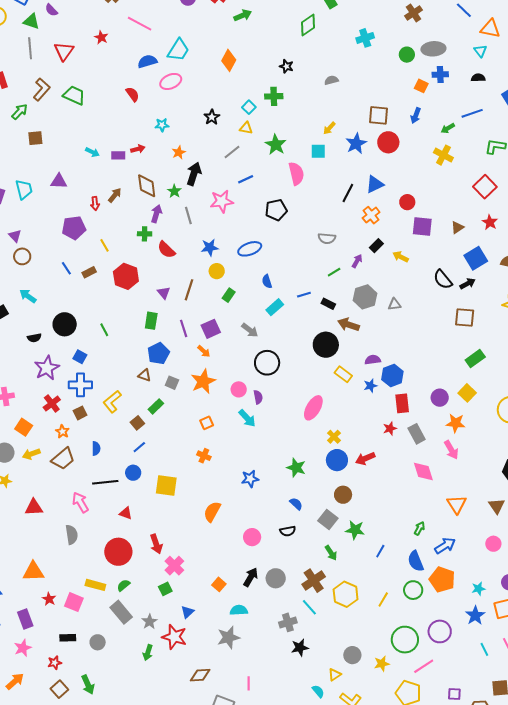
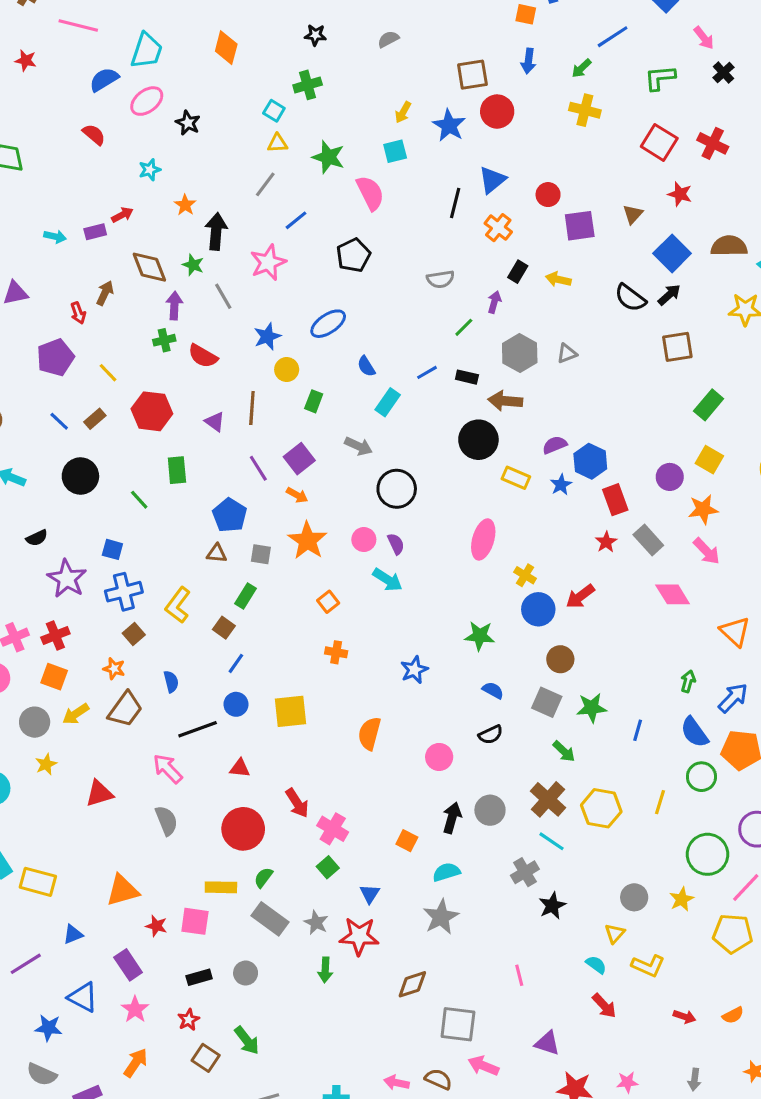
black star: (212, 117) -> (188, 123), moved
green rectangle: (151, 321) -> (177, 470), moved
black circle: (65, 324) -> (80, 476), moved
red cross: (52, 404) -> (55, 636), moved, turned 30
pink line: (249, 683) -> (519, 975), moved

